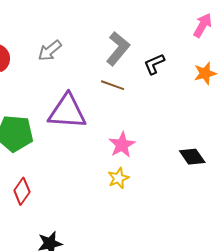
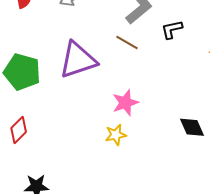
purple triangle: (67, 112) -> (78, 60), turned -33

